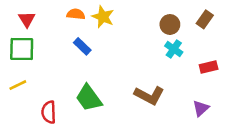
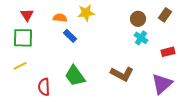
orange semicircle: (76, 14) -> (60, 18), moved
yellow star: (103, 17) -> (86, 13), turned -30
purple triangle: (201, 108) -> (162, 84), size x1.6

